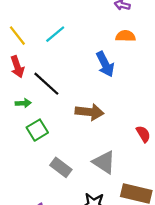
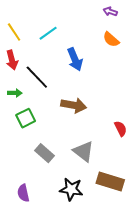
orange semicircle: (126, 36) -> (111, 39), turned -144
blue arrow: (105, 64) -> (75, 59), moved

